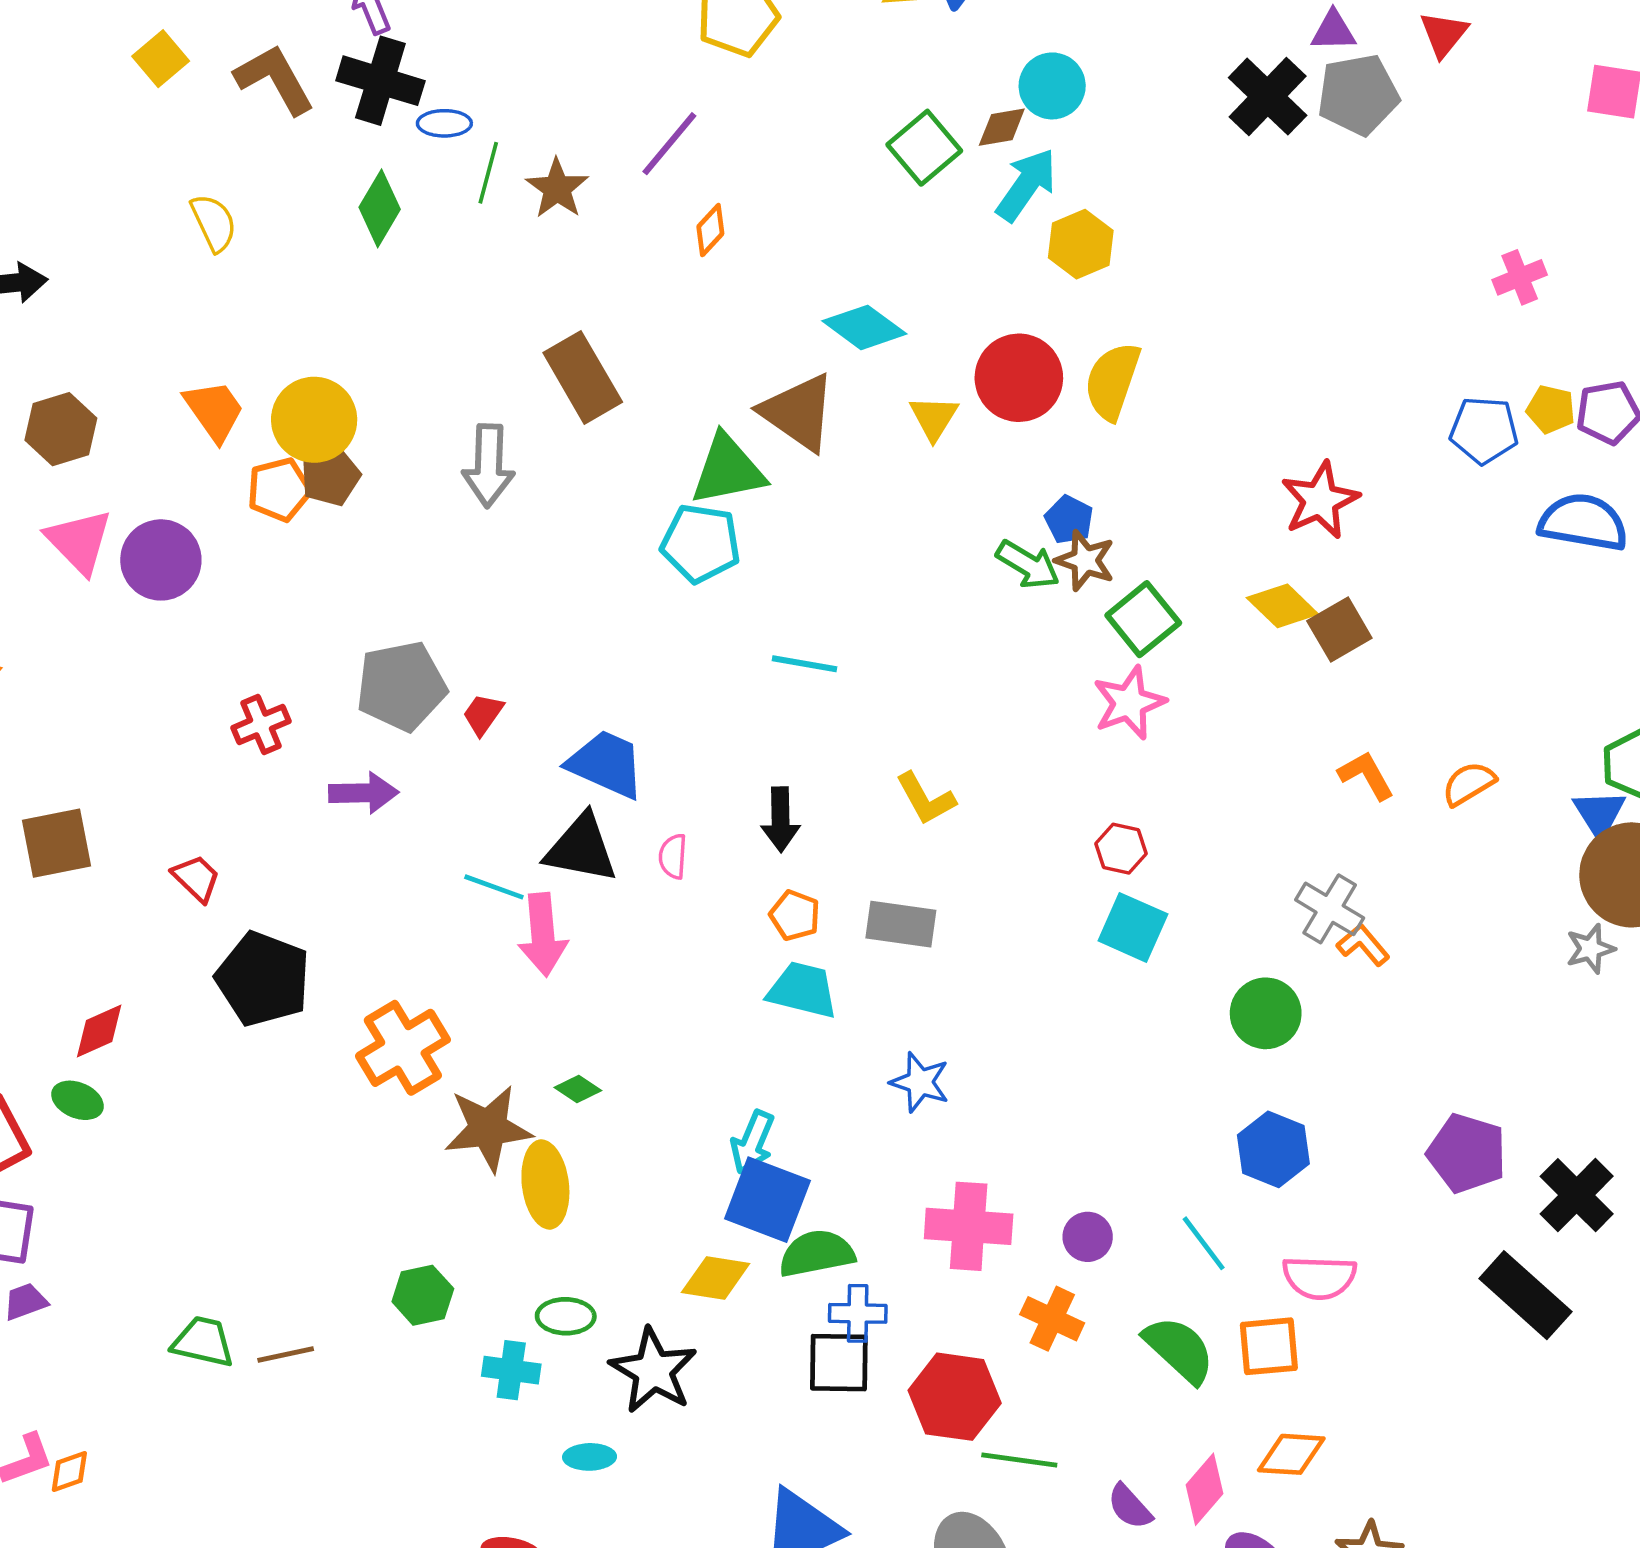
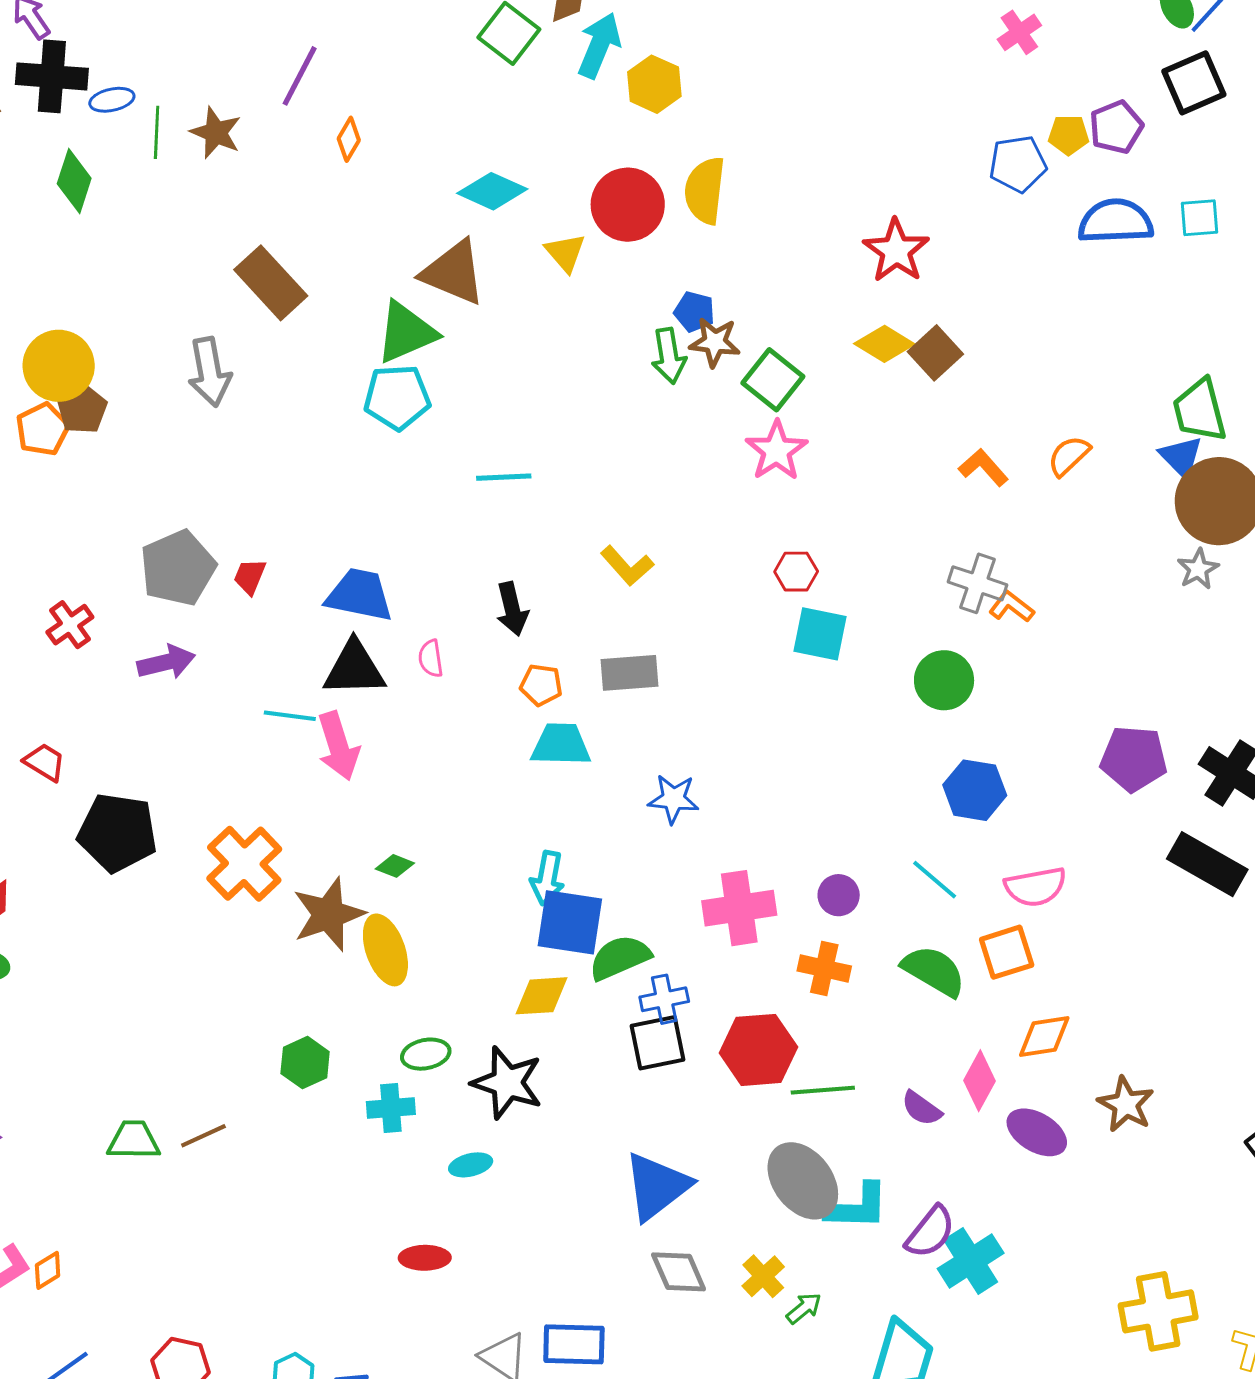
green arrow: (1028, 565) -> (669, 356), turned 62

